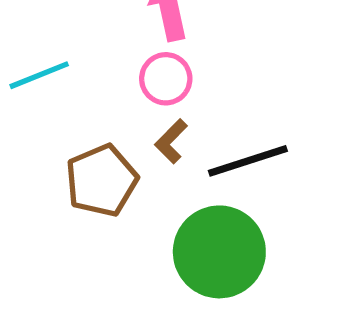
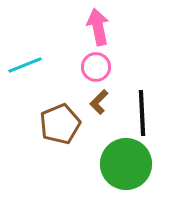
black line: (248, 161) -> (142, 113), turned -75

